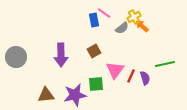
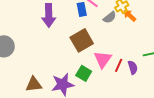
brown square: (94, 51) -> (82, 40), size x1.6
purple arrow: (61, 55) -> (49, 15), moved
green square: (96, 84) -> (84, 73), turned 35

